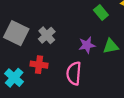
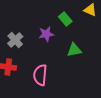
purple star: (87, 45) -> (46, 34), moved

